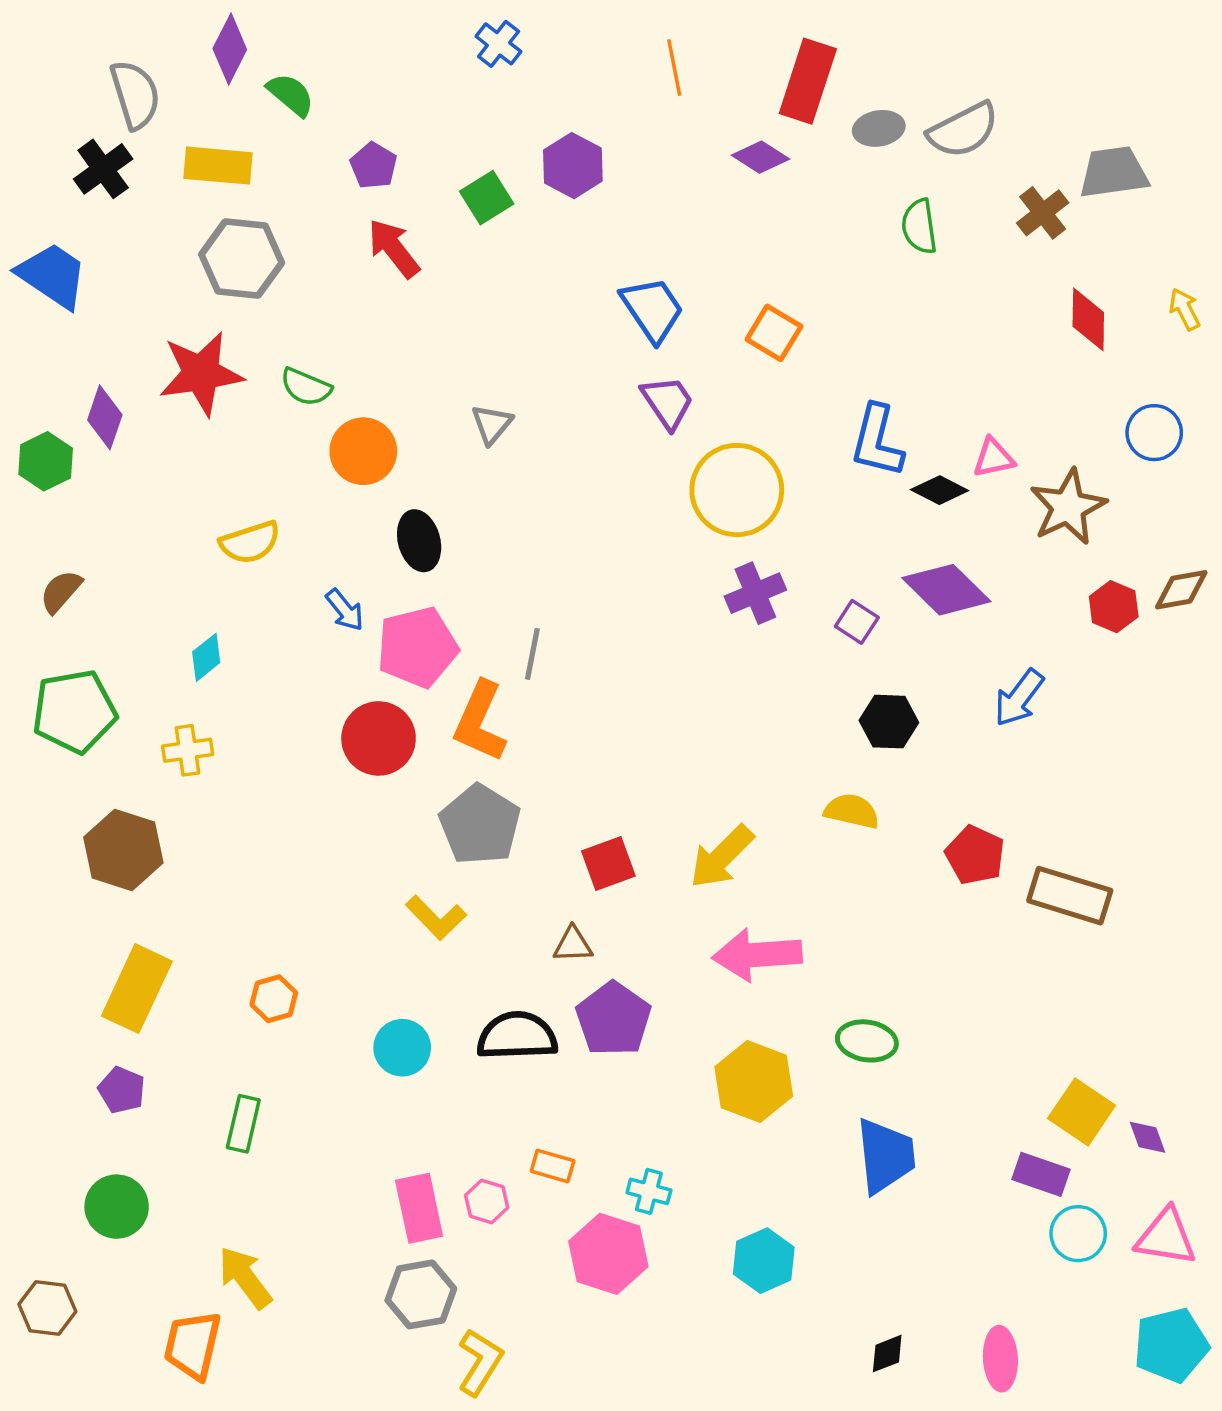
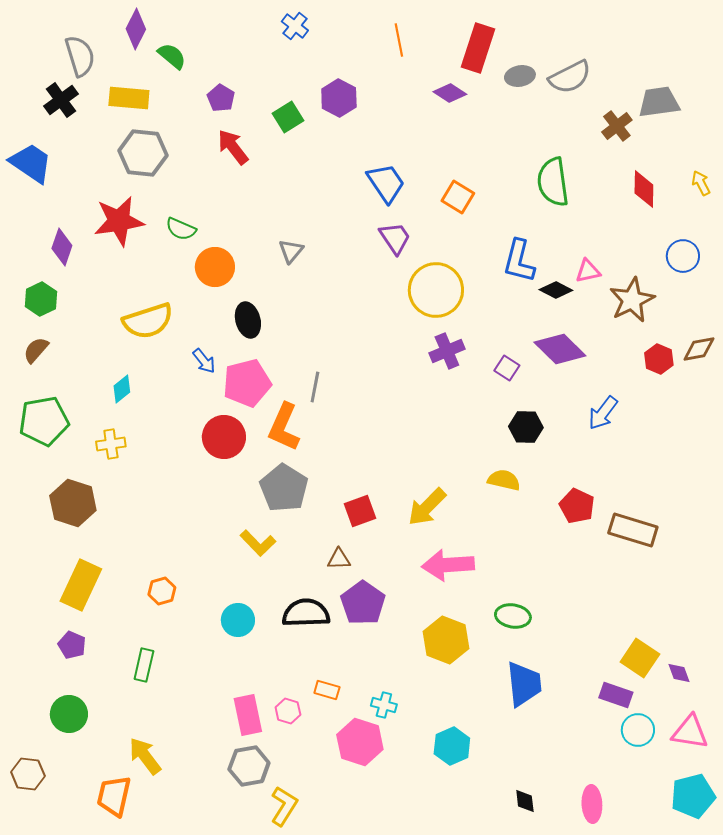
green semicircle: (919, 226) -> (553, 182), moved, size x1.5
green hexagon: (46, 461) -> (41, 299), moved
yellow semicircle: (250, 542) -> (148, 321), size x1.4
black diamond: (887, 1354) -> (525, 801), turned -75

